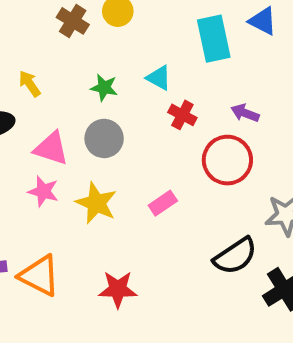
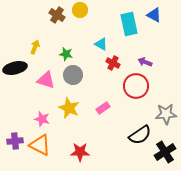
yellow arrow: (30, 84) -> (35, 47), turned 56
green star: (104, 88) -> (66, 54), moved
pink star: (43, 191) -> (42, 119), moved

